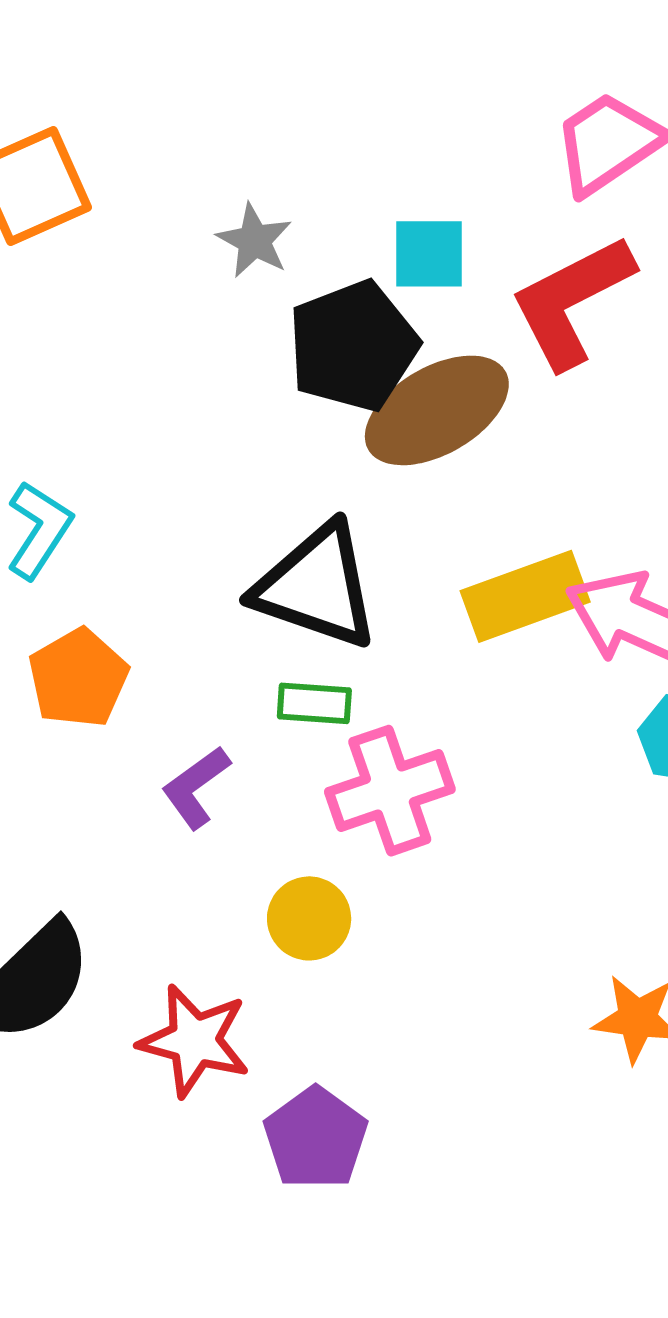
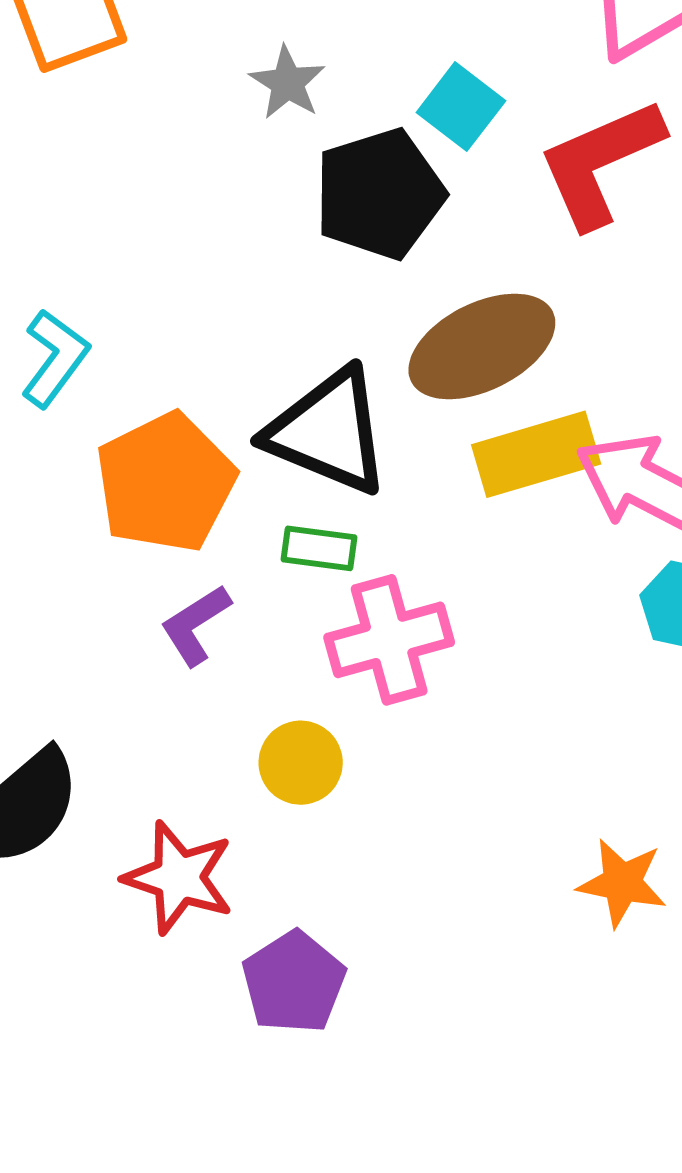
cyan square: (429, 254) -> (461, 107), turned 34
brown ellipse: (437, 410) -> (482, 346), moved
orange pentagon: (78, 678) -> (165, 483), moved, size x1.4

